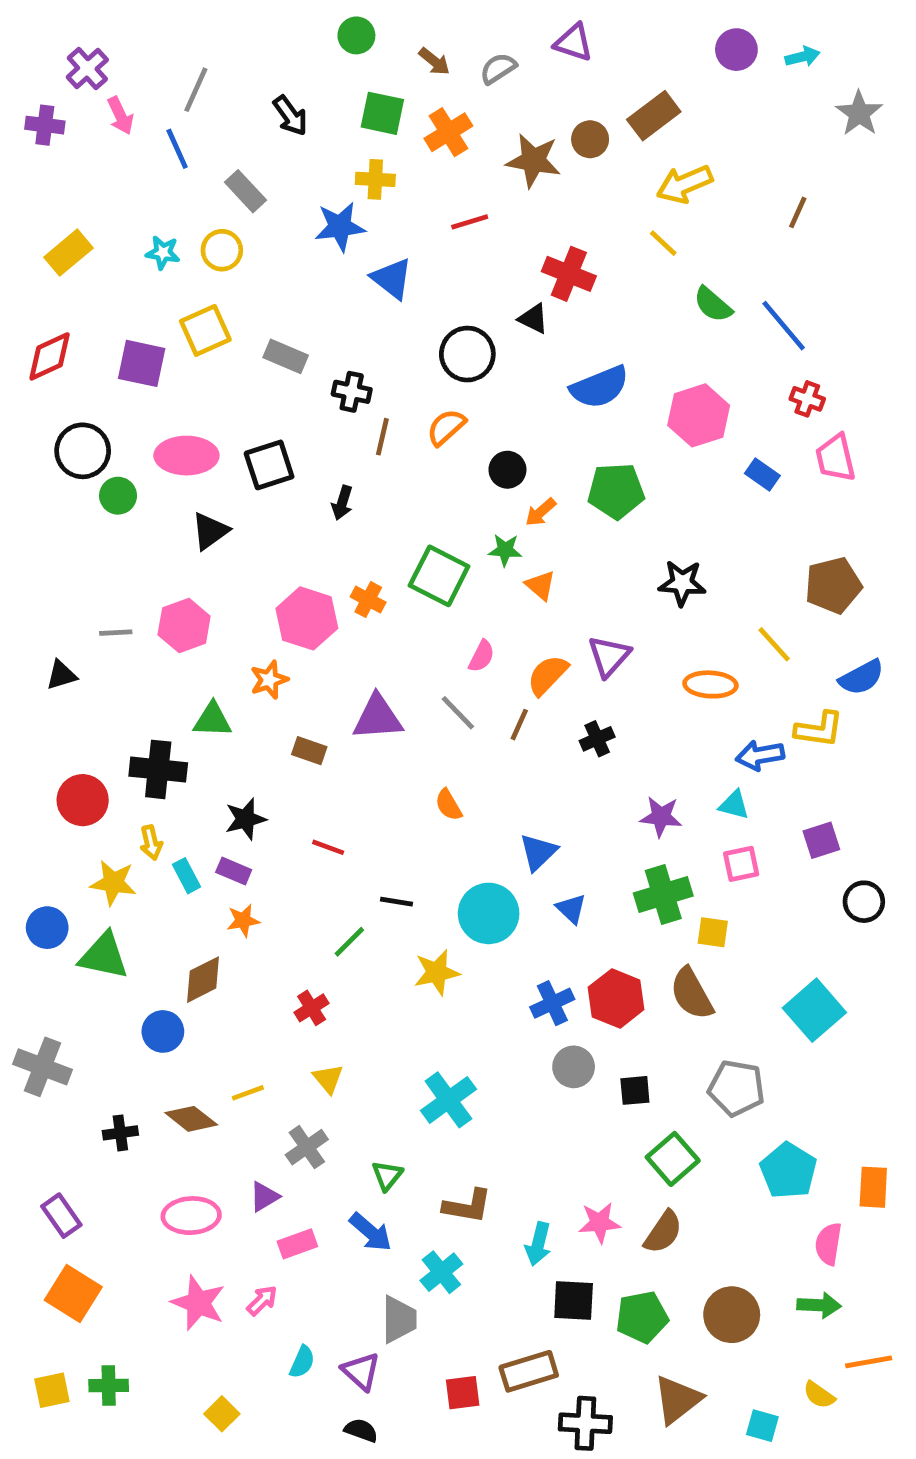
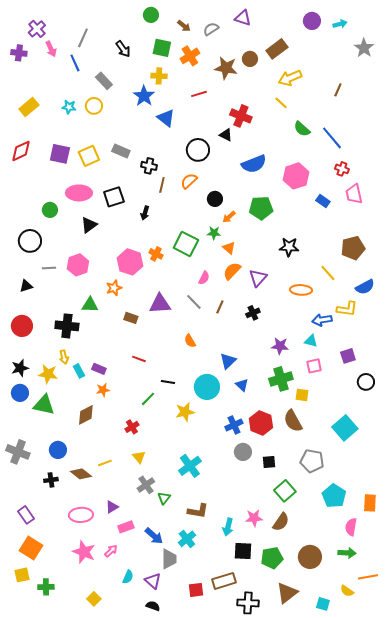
blue star: (340, 227) -> (144, 96), turned -30
yellow square: (205, 330) -> (89, 156), moved
black circle: (83, 451) -> (30, 241), moved
orange semicircle: (548, 675) -> (232, 271), moved
red circle: (83, 800) -> (22, 326), moved
black star: (245, 819) -> (20, 368), moved
blue circle: (163, 1031) -> (58, 450), moved
gray cross: (307, 1147) -> (146, 485), moved
blue arrow: (371, 1232) -> (154, 536), moved
yellow square: (52, 1390) -> (22, 575), moved

